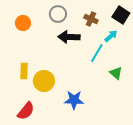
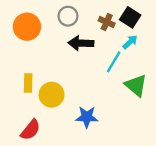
black square: (121, 15) -> (130, 17), moved
orange circle: (23, 23) -> (27, 27), size x1.5
green triangle: (116, 73) -> (136, 85), size x1.5

